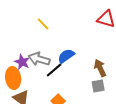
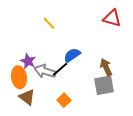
gray arrow: (39, 59) -> (45, 71), moved
gray square: (98, 86) -> (104, 85), size x1.5

